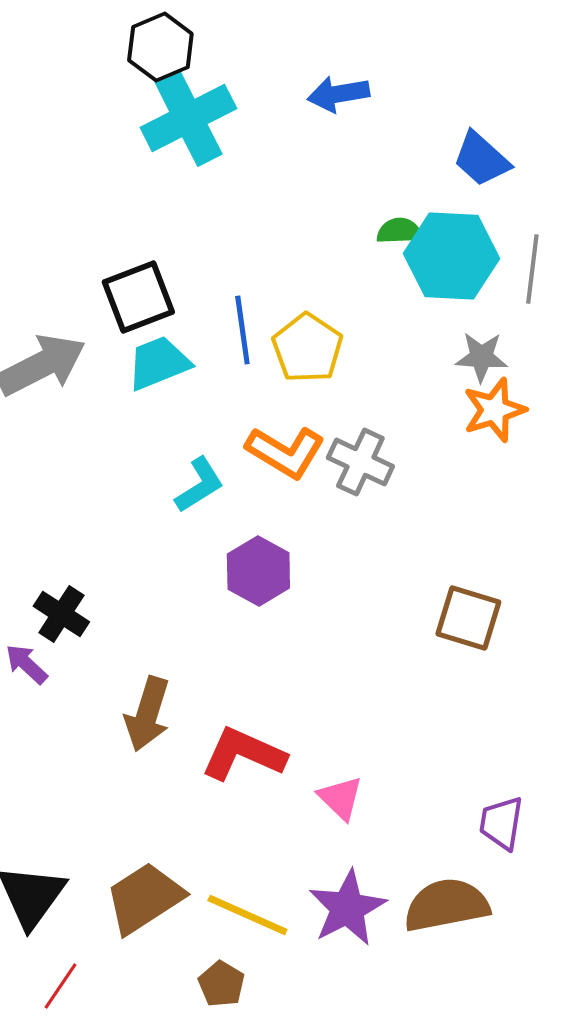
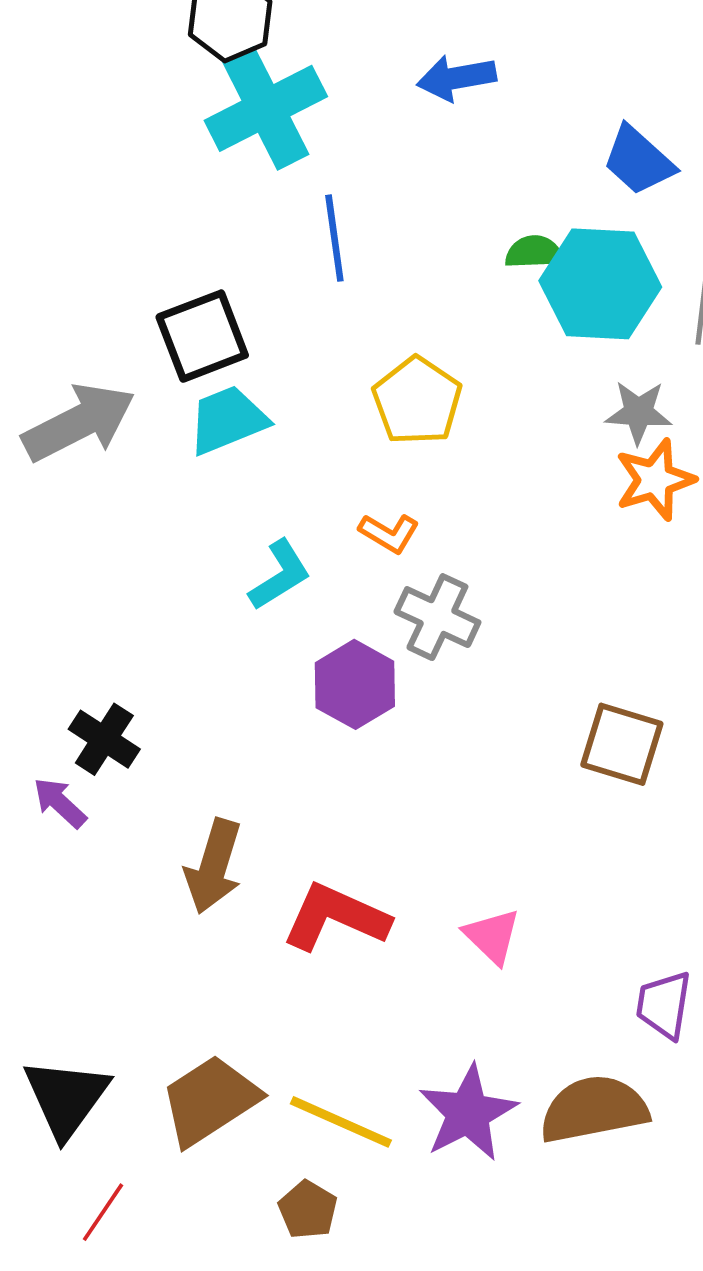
blue line: (242, 330) -> (334, 238), moved
orange L-shape: (285, 452) -> (389, 533), size x0.6
gray cross: (360, 462) -> (437, 617), moved
pink triangle: (340, 798) -> (492, 936), moved

